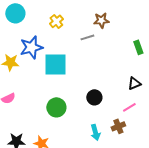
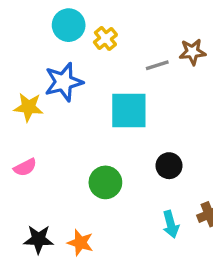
cyan circle: (15, 13) -> (69, 25), moved
brown star: (101, 20) -> (192, 52), moved
cyan square: (55, 64) -> (129, 110), moved

